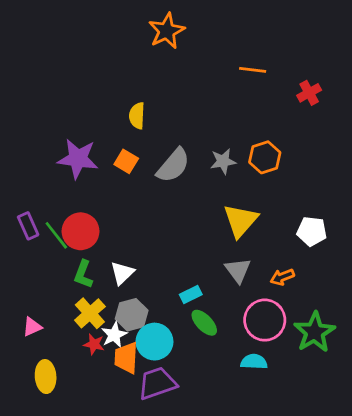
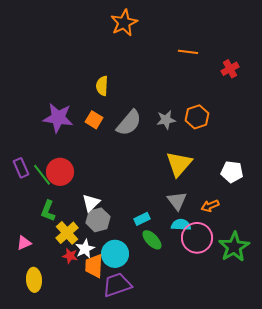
green L-shape: (83, 274) -> (48, 211), moved
gray hexagon: (132, 315) -> (98, 220), moved
cyan semicircle: (254, 362) -> (181, 225), moved

